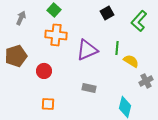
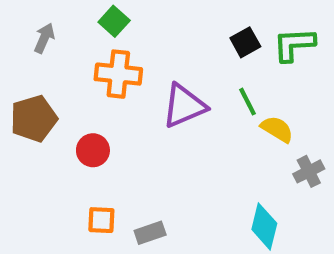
black square: (107, 13) -> (245, 42), moved
green L-shape: (139, 21) -> (294, 44), turned 45
green line: (117, 48) -> (247, 102), turned -32
gray rectangle: (89, 88) -> (150, 233), moved, turned -32

